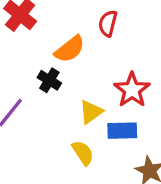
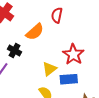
black cross: (49, 80) -> (14, 51), moved

